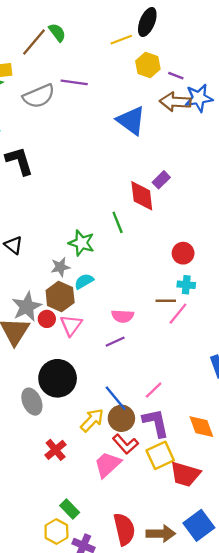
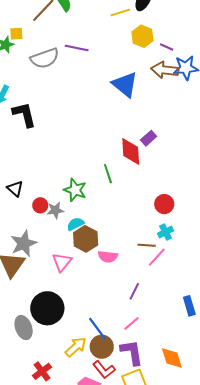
cyan cross: (186, 285) -> (166, 232), turned -35
brown hexagon: (60, 296) -> (86, 239), moved
red circle: (47, 319) -> (40, 205), moved
purple line: (115, 342) -> (134, 291), moved, turned -42

